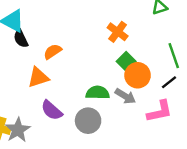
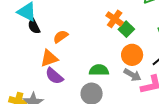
green square: (126, 61) -> (126, 29), moved
gray arrow: (125, 96) -> (132, 75), moved
purple semicircle: (52, 110) -> (54, 76), moved

